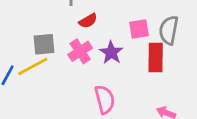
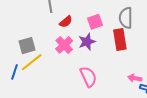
pink square: (139, 29) -> (95, 22), moved
gray square: (44, 44) -> (27, 46), moved
purple star: (111, 53) -> (87, 42), turned 30

